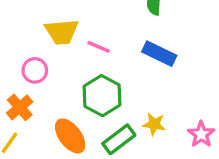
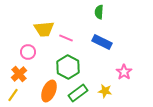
yellow star: (154, 124) -> (105, 91), moved
pink star: (201, 134) -> (124, 72), moved
orange ellipse: (70, 136) -> (49, 91), turned 60

